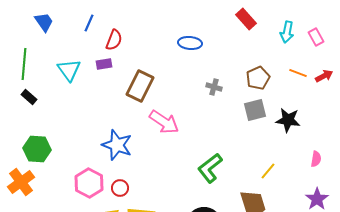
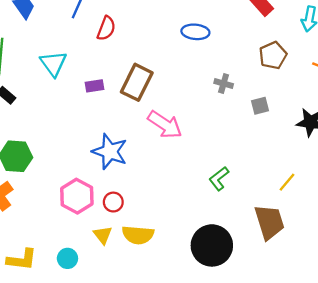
purple rectangle: (104, 64) -> (94, 86), moved
brown pentagon: (258, 78) -> (273, 55), moved
gray square: (255, 110) -> (260, 106), moved, size x0.7
green L-shape: (210, 168) -> (219, 179), size x0.7

